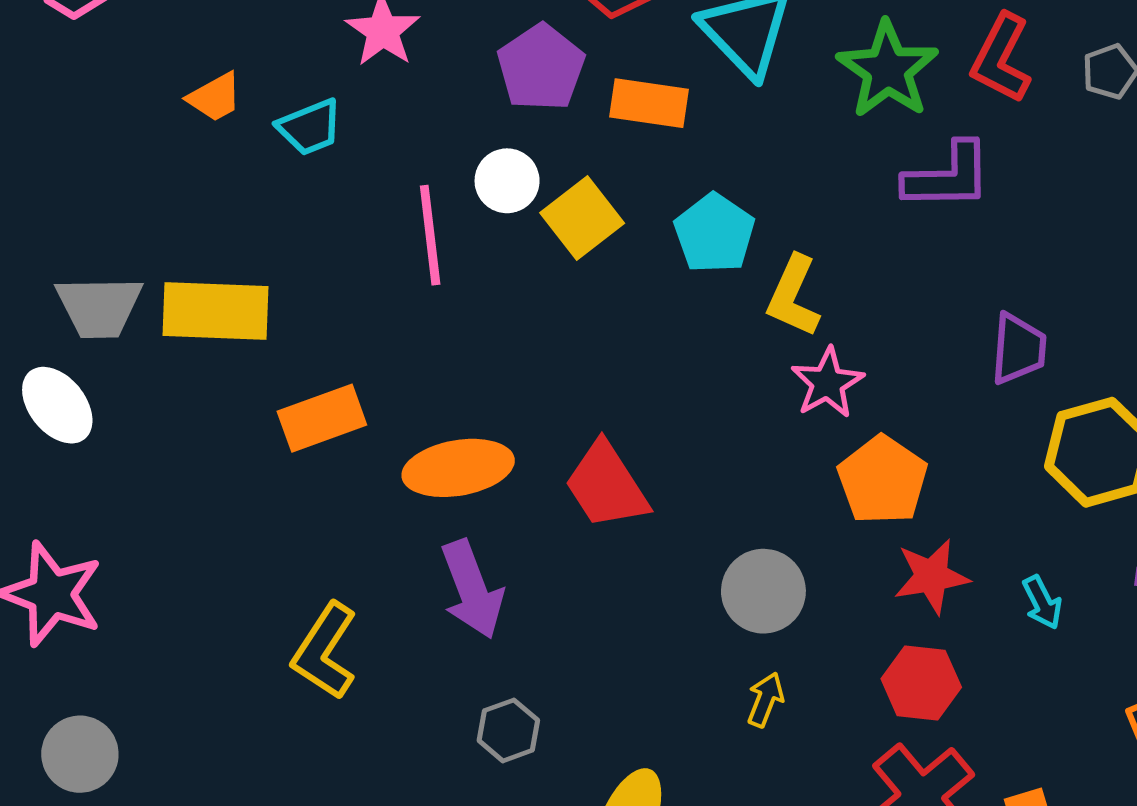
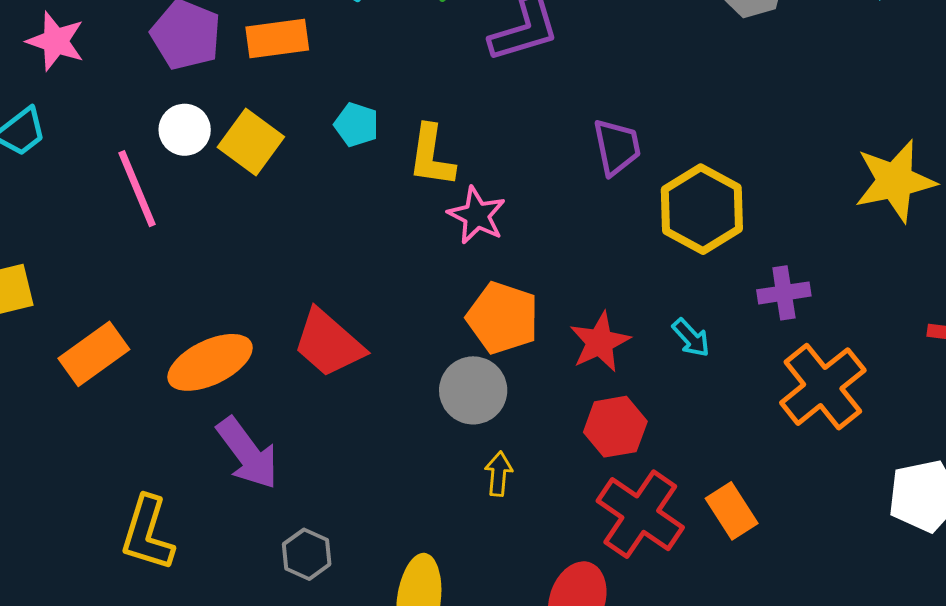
cyan pentagon: (714, 233) -> (356, 125), size x0.7
orange pentagon: (883, 480) -> (503, 318), moved

